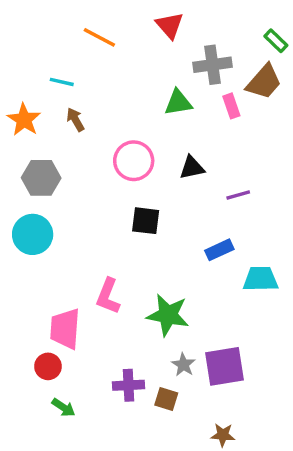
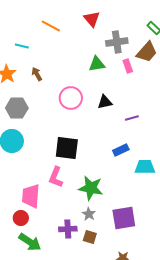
cyan line: (62, 82) -> (22, 46), moved
black square: (146, 221) -> (67, 148), moved, size x1.4
gray star: (183, 365) -> (89, 214), moved
green arrow: (63, 408) -> (30, 242), size x1.6

